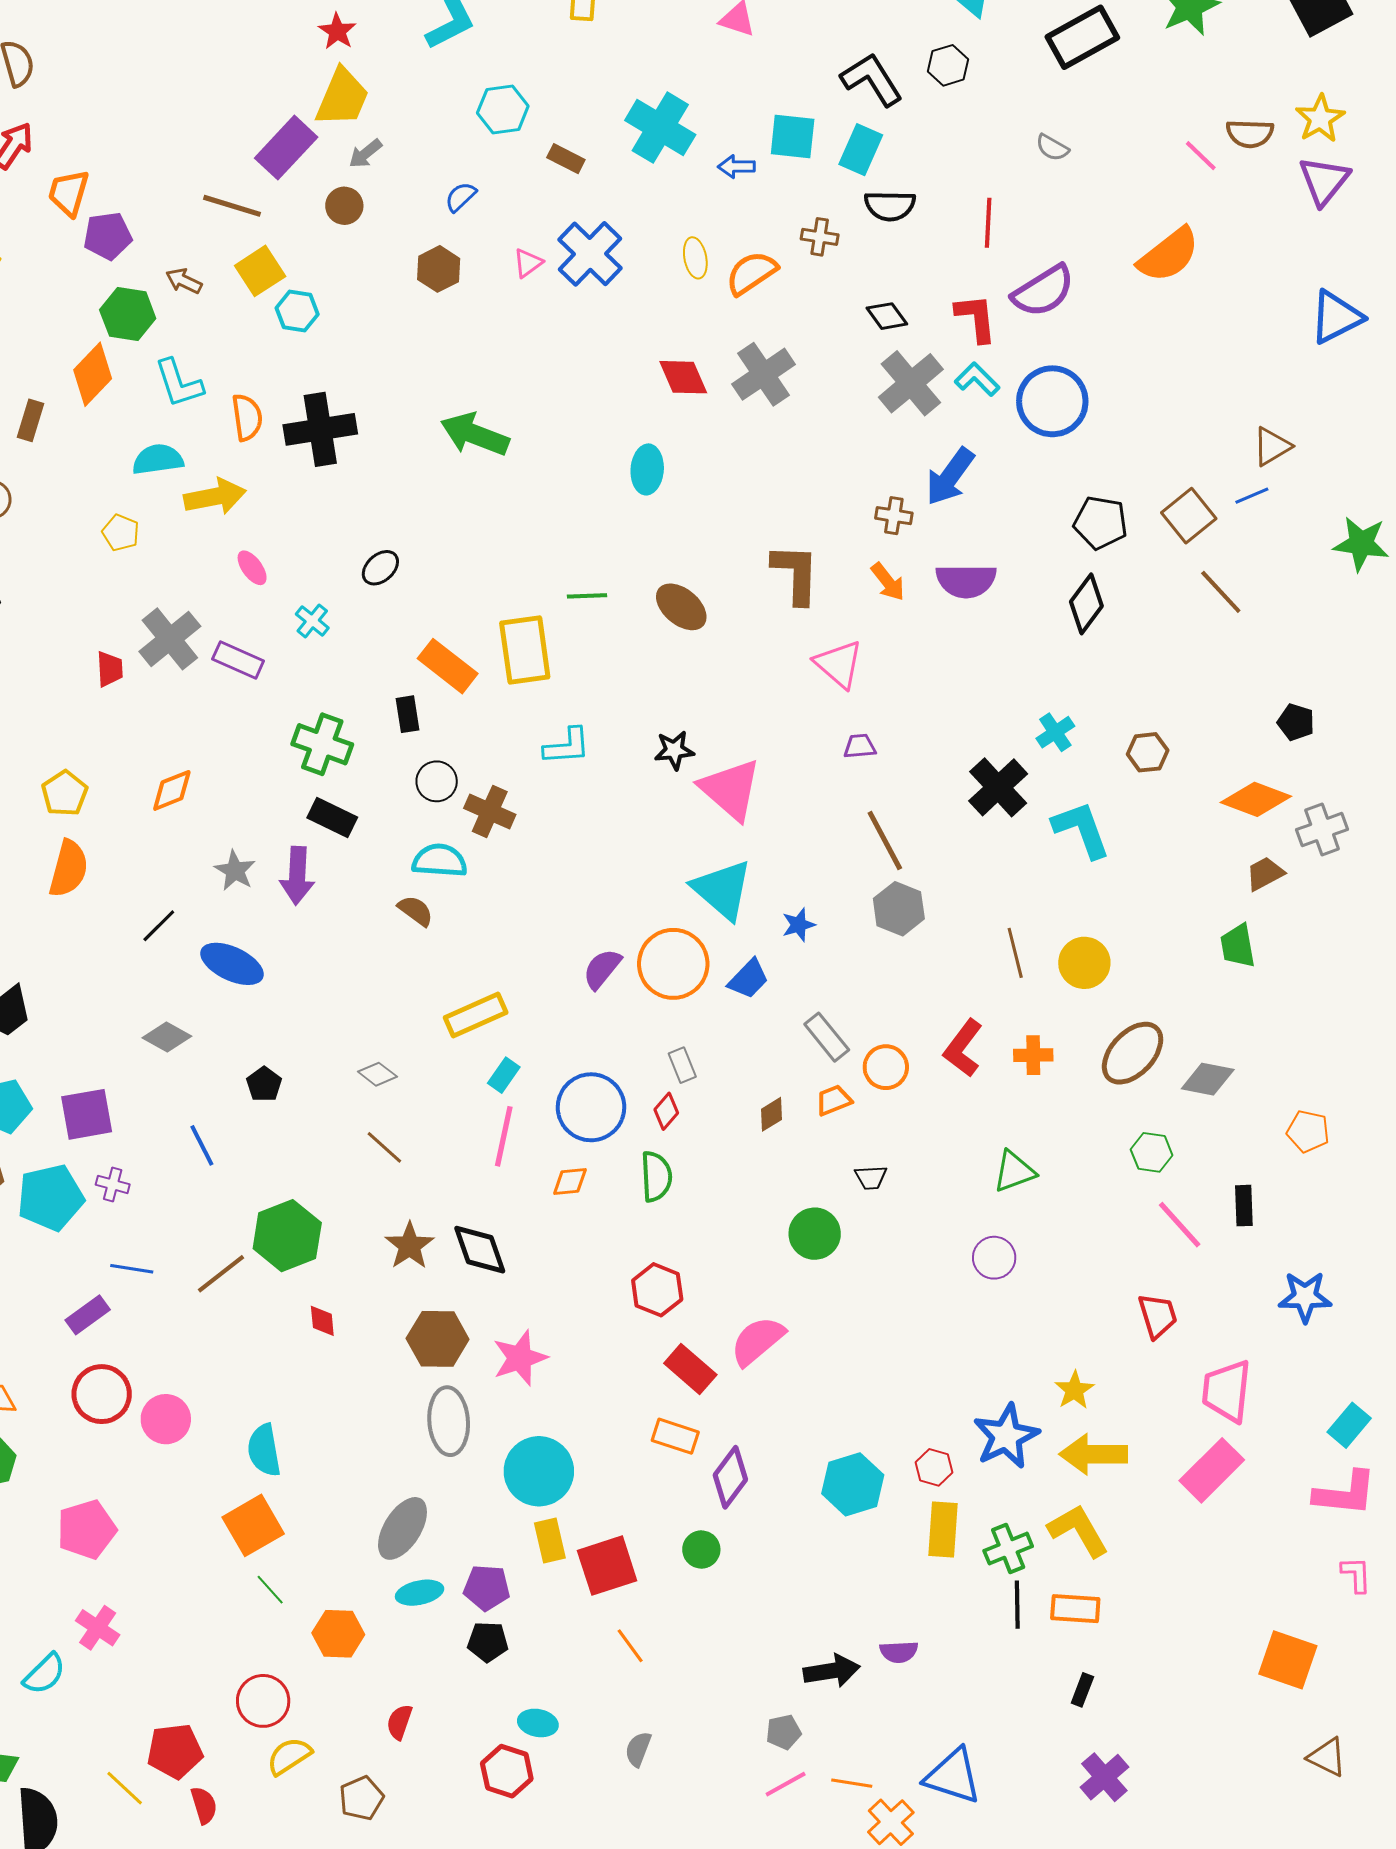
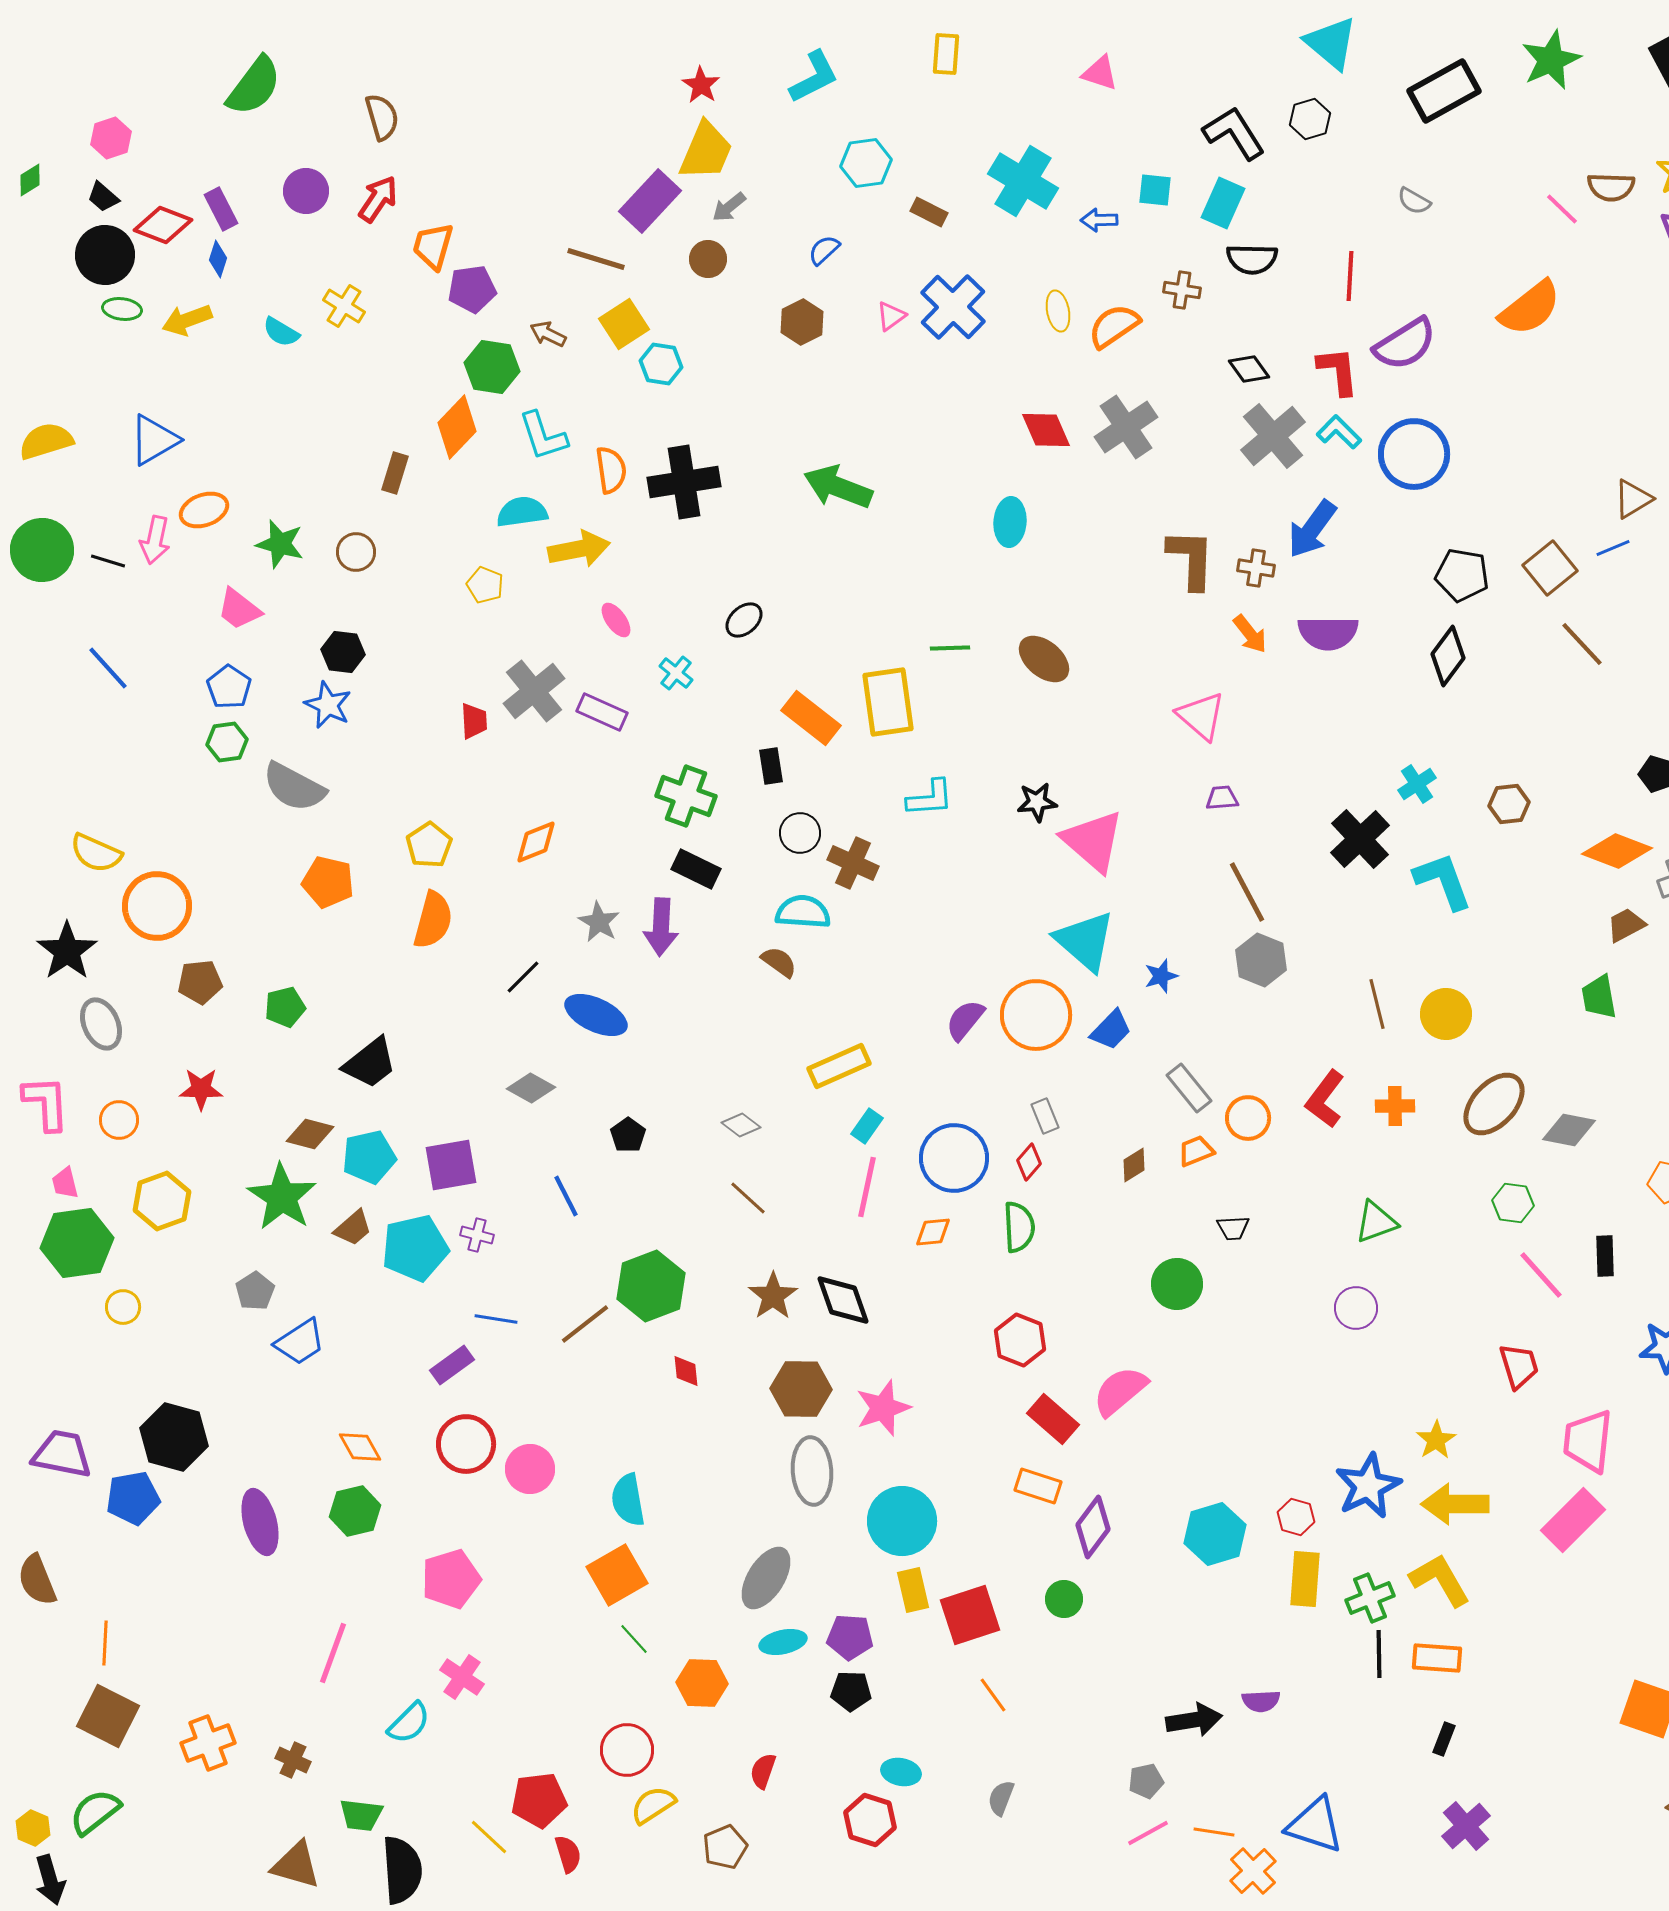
cyan square: (793, 137) -> (1155, 190), size x0.7
brown L-shape: (796, 574) -> (1191, 559), moved

